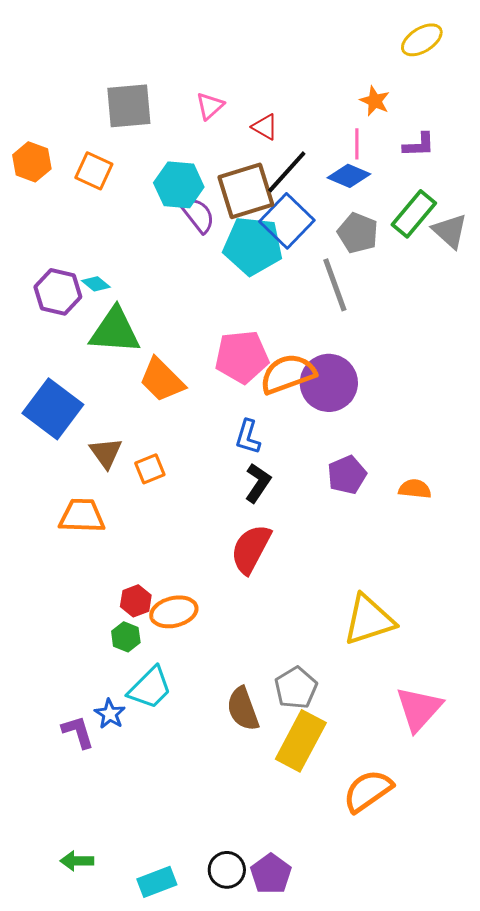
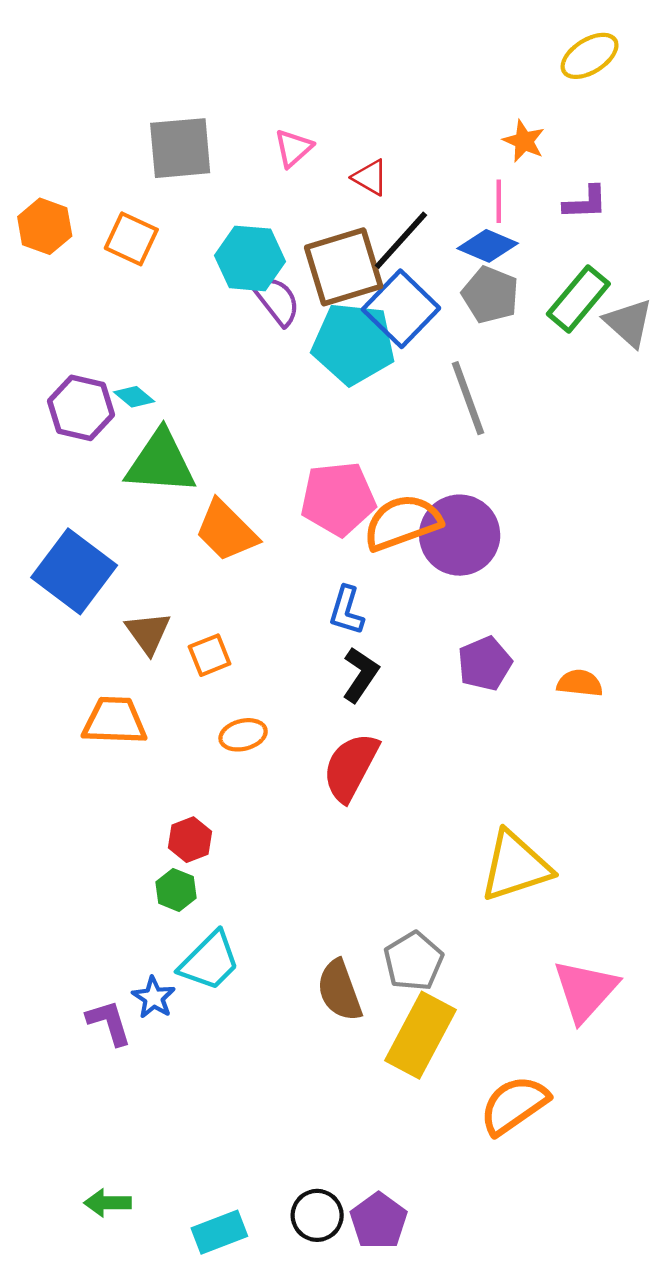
gray pentagon: (358, 233) -> (490, 295), moved
orange ellipse: (174, 612) -> (243, 735), moved, size x0.7

